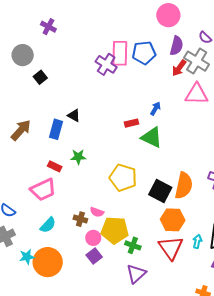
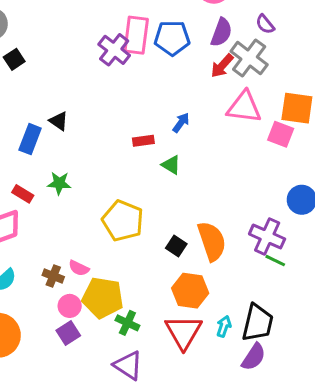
green triangle: (152, 137) -> (171, 165), size x0.6
orange semicircle: (184, 185) -> (212, 241), turned -36
black square: (160, 191) -> (176, 246), size x0.6
purple triangle: (136, 274) -> (128, 365), turned -50

